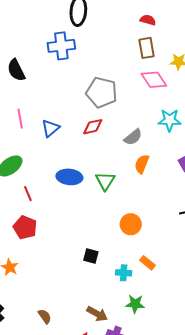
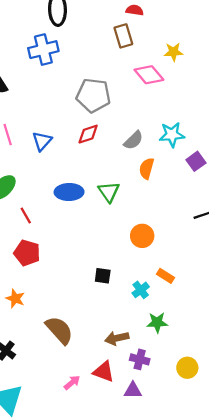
brown rectangle: (147, 48) -> (123, 36), moved
cyan star: (170, 120) -> (172, 135), moved
cyan cross: (124, 273) -> (141, 290), turned -35
brown arrow: (97, 314) -> (117, 338), turned 145
brown semicircle: (45, 316) -> (59, 330), moved, size x1.8

